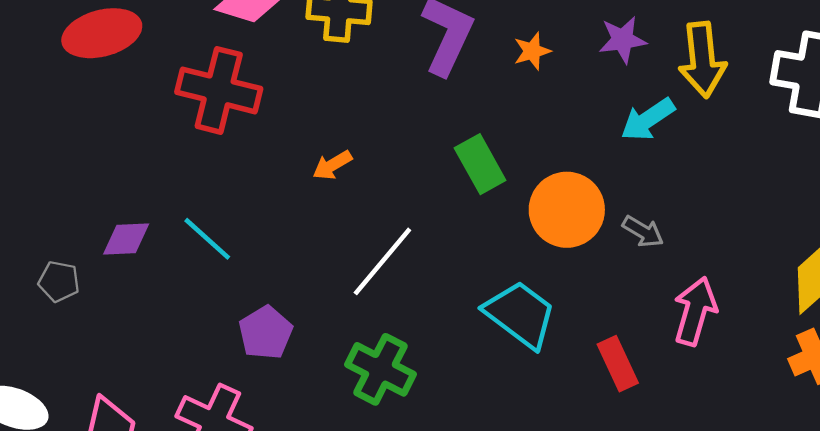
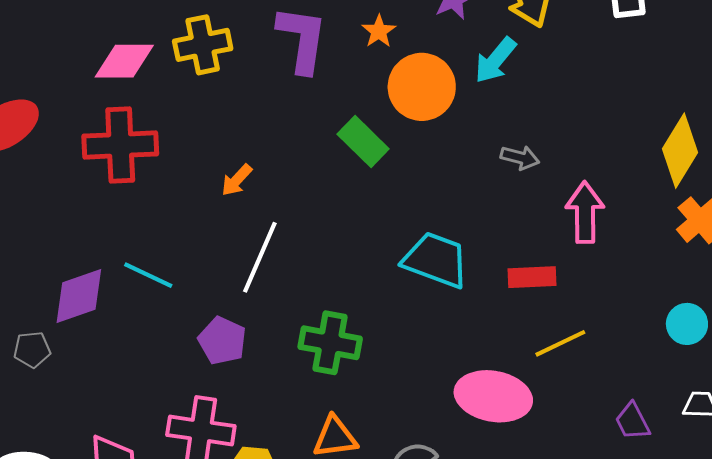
orange circle: (567, 210) -> (422, 87), moved
purple diamond: (126, 239) -> (79, 296), size x1.4
white line: (382, 261) -> (260, 257), moved
red rectangle: (618, 364) -> (532, 277), turned -51

